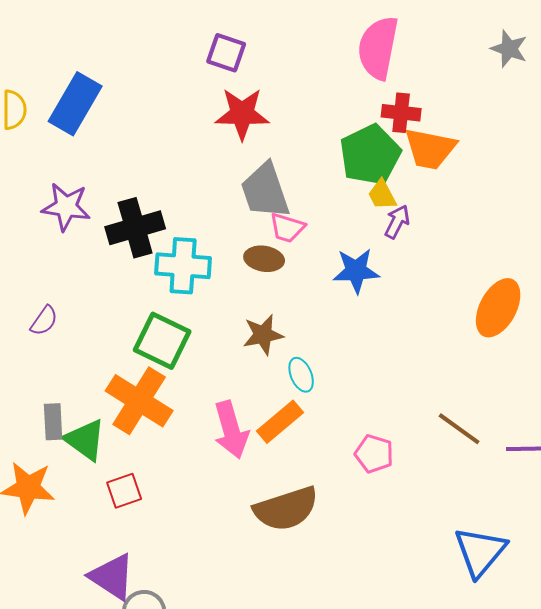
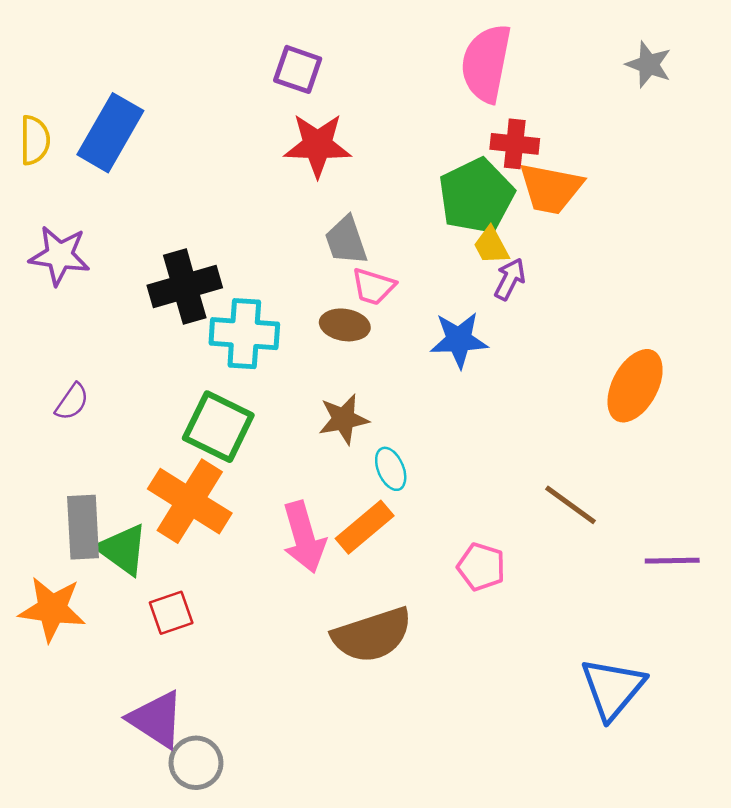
gray trapezoid: (265, 191) -> (346, 241), size x0.7
purple star: (66, 207) -> (60, 255), moved
gray rectangle: (53, 422) -> (83, 527), size x1.4
brown line: (459, 429) -> (571, 505), moved

